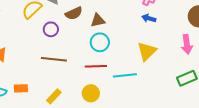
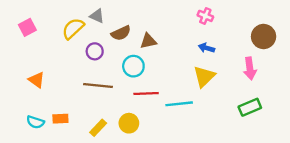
blue arrow: (149, 18) -> (206, 48), moved
cyan circle: (100, 42) -> (133, 66), moved
yellow circle: (91, 93) -> (129, 123), moved

